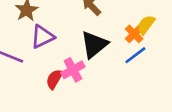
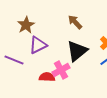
red semicircle: (54, 79) -> (47, 77), turned 63

